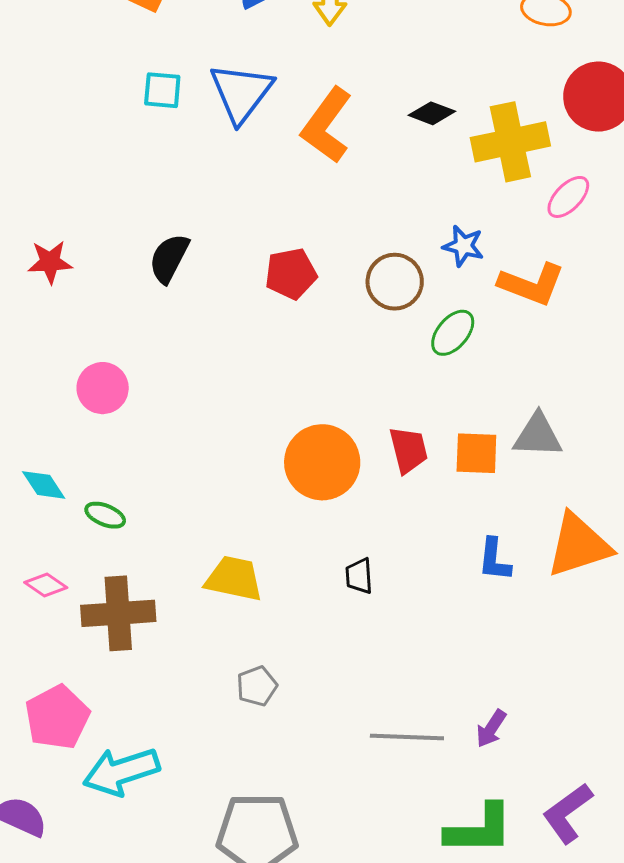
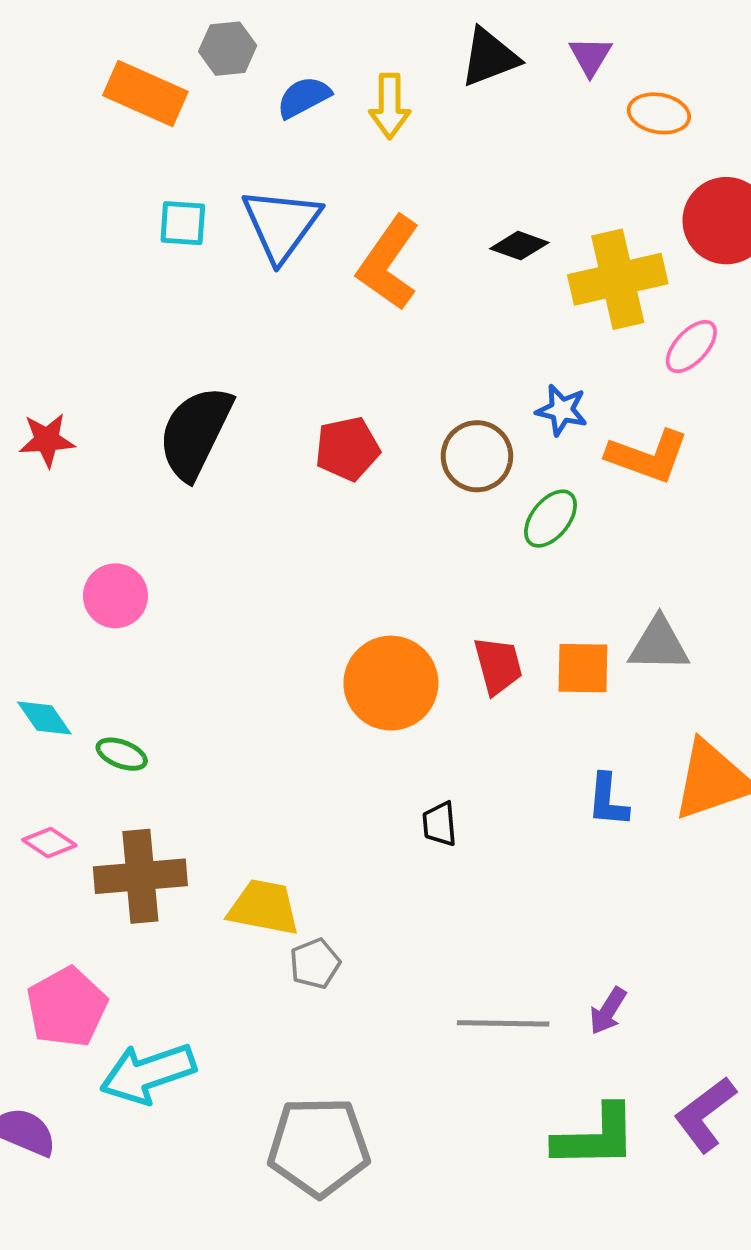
black semicircle: (169, 258) -> (195, 433), size x1.5
yellow trapezoid: (234, 579) -> (264, 907), moved

